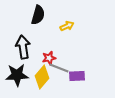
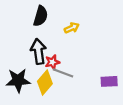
black arrow: (23, 47) -> (38, 51), moved
purple rectangle: (77, 76) -> (109, 81), moved

